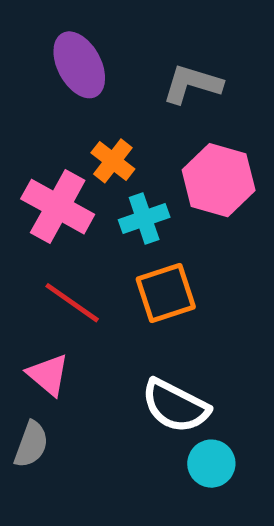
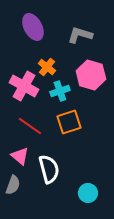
white semicircle: (175, 406) -> (49, 169), moved, turned -132

